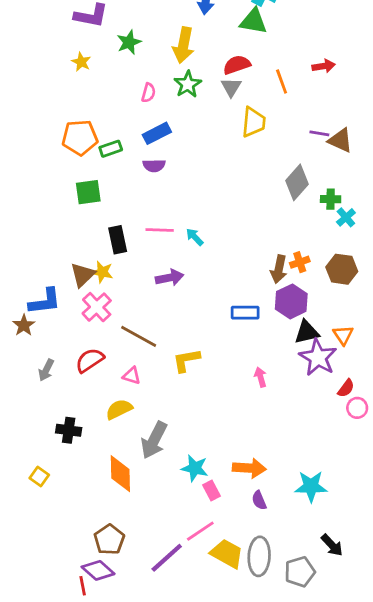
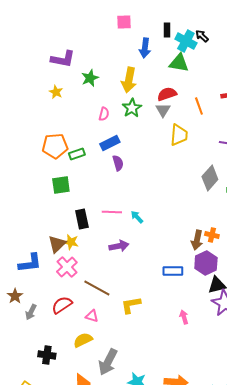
purple semicircle: (154, 166) -> (118, 163), moved, turned -105
orange cross: (300, 262) -> (212, 235), turned 32
brown star: (24, 325) -> (15, 296), moved

